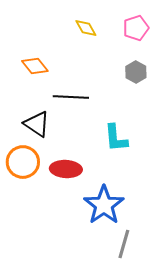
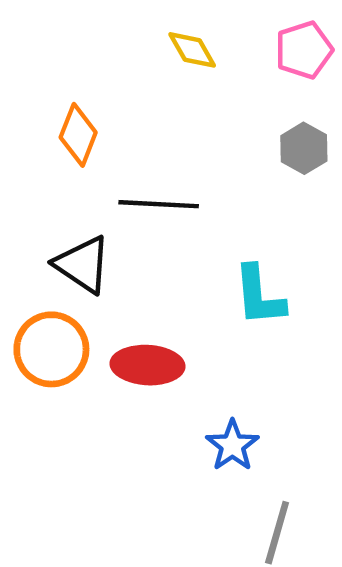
orange diamond: (35, 66) -> (78, 135), turned 60
blue star: (104, 205) -> (232, 445), size x0.6

